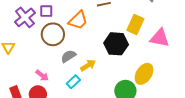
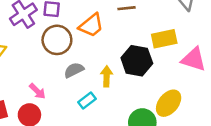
yellow rectangle: (135, 25) -> (164, 39), turned 48
yellow arrow: (88, 65) -> (107, 76), moved, turned -63
cyan rectangle: (73, 82) -> (87, 101), moved

